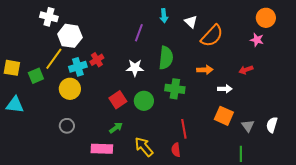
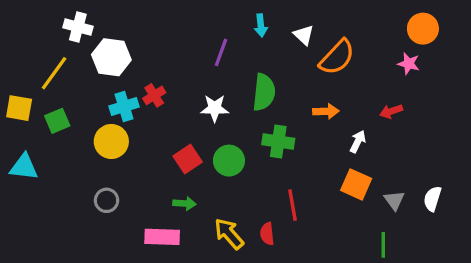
yellow line: (54, 59) -> (54, 73), moved
white arrow: (225, 89) -> (358, 142), turned -64
green arrow: (116, 128) -> (184, 204), turned 40
red semicircle: (176, 150) -> (267, 234), moved

